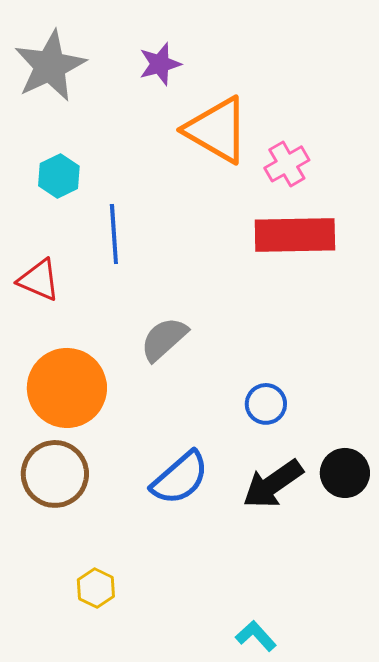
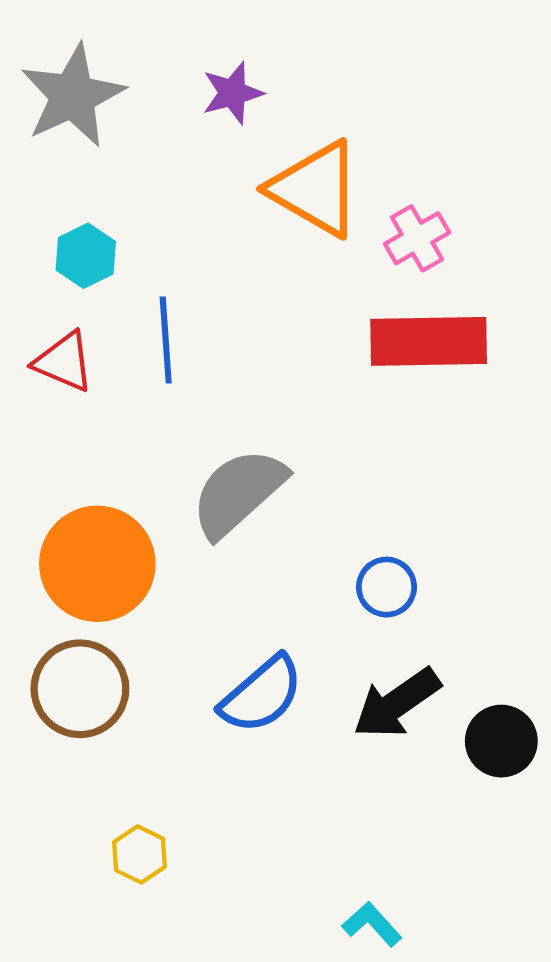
red triangle: (39, 280) -> (64, 362), moved
gray semicircle: (164, 339) -> (238, 493), size x1.4
black circle: (345, 473) -> (501, 741), moved

